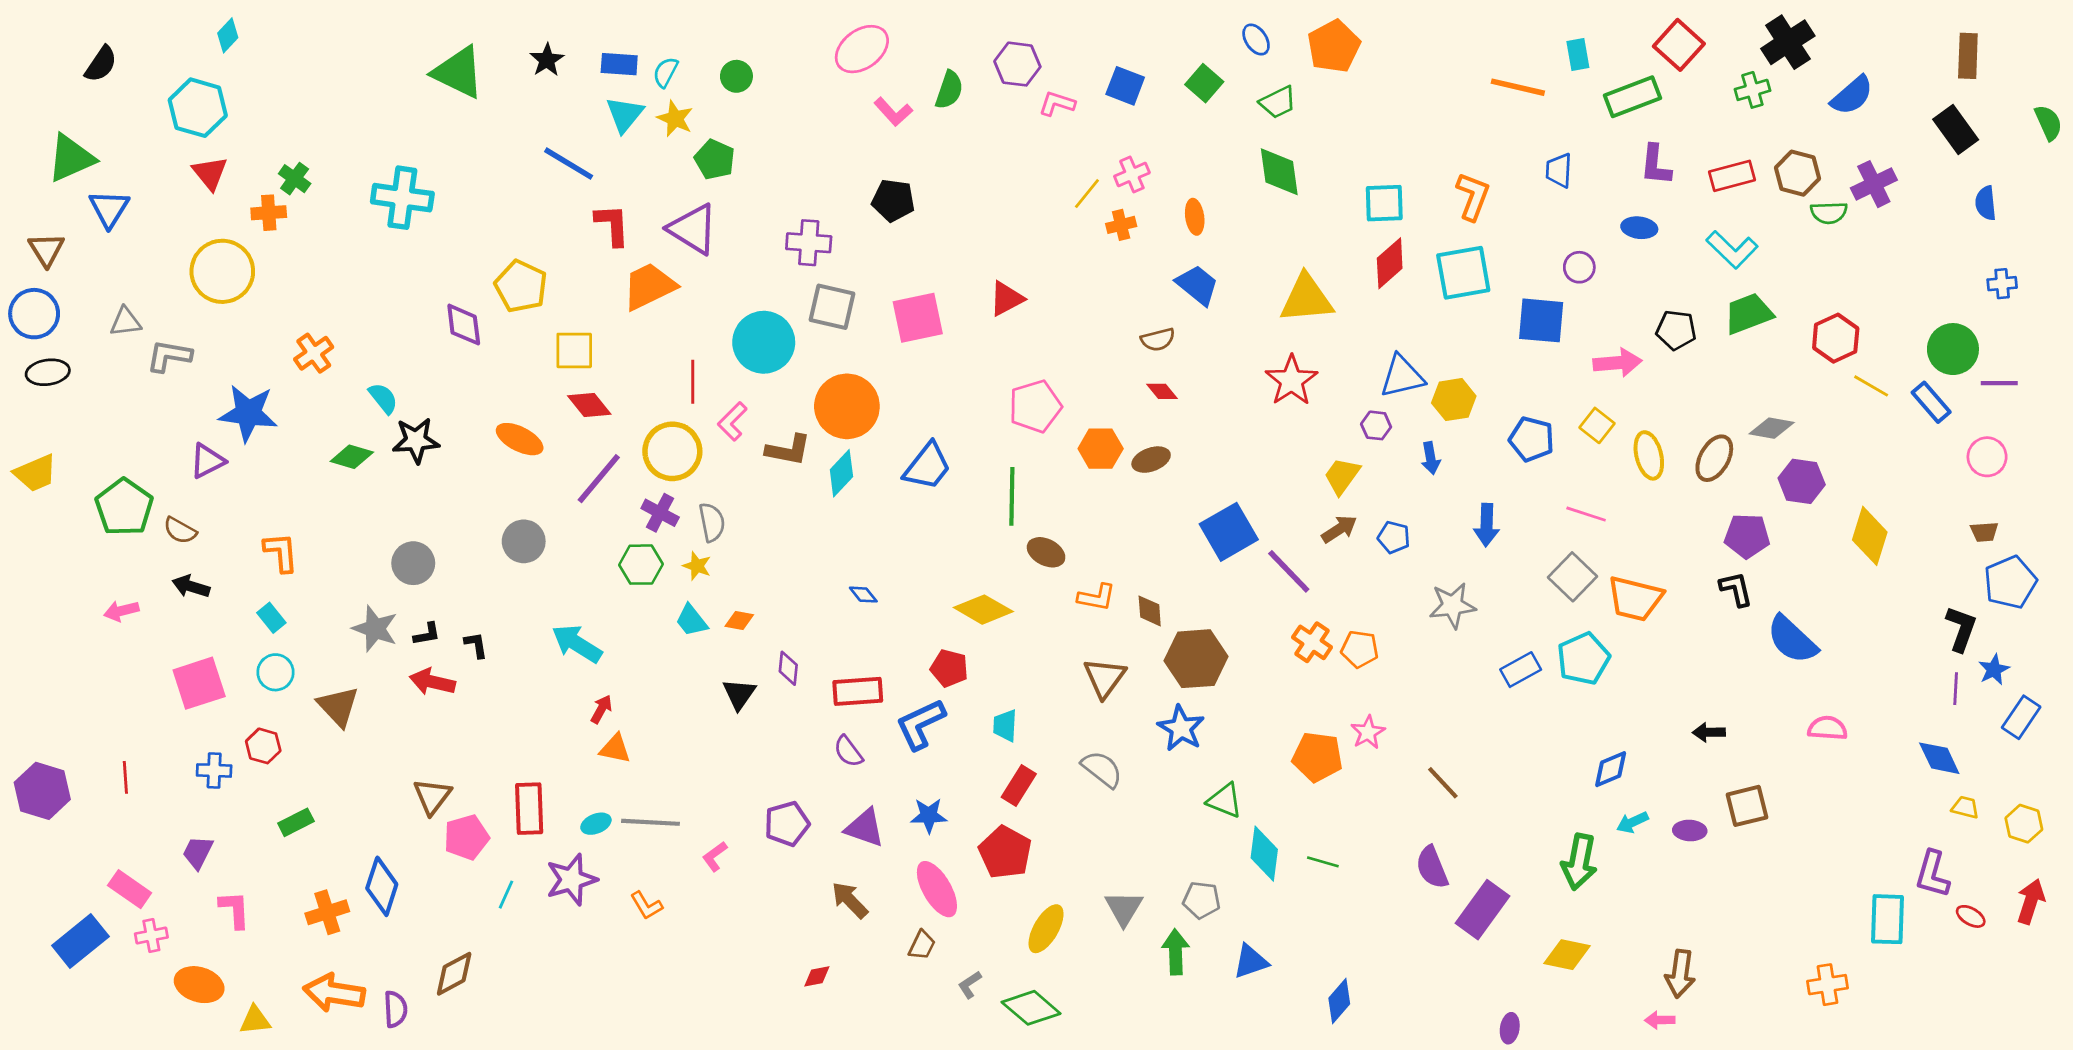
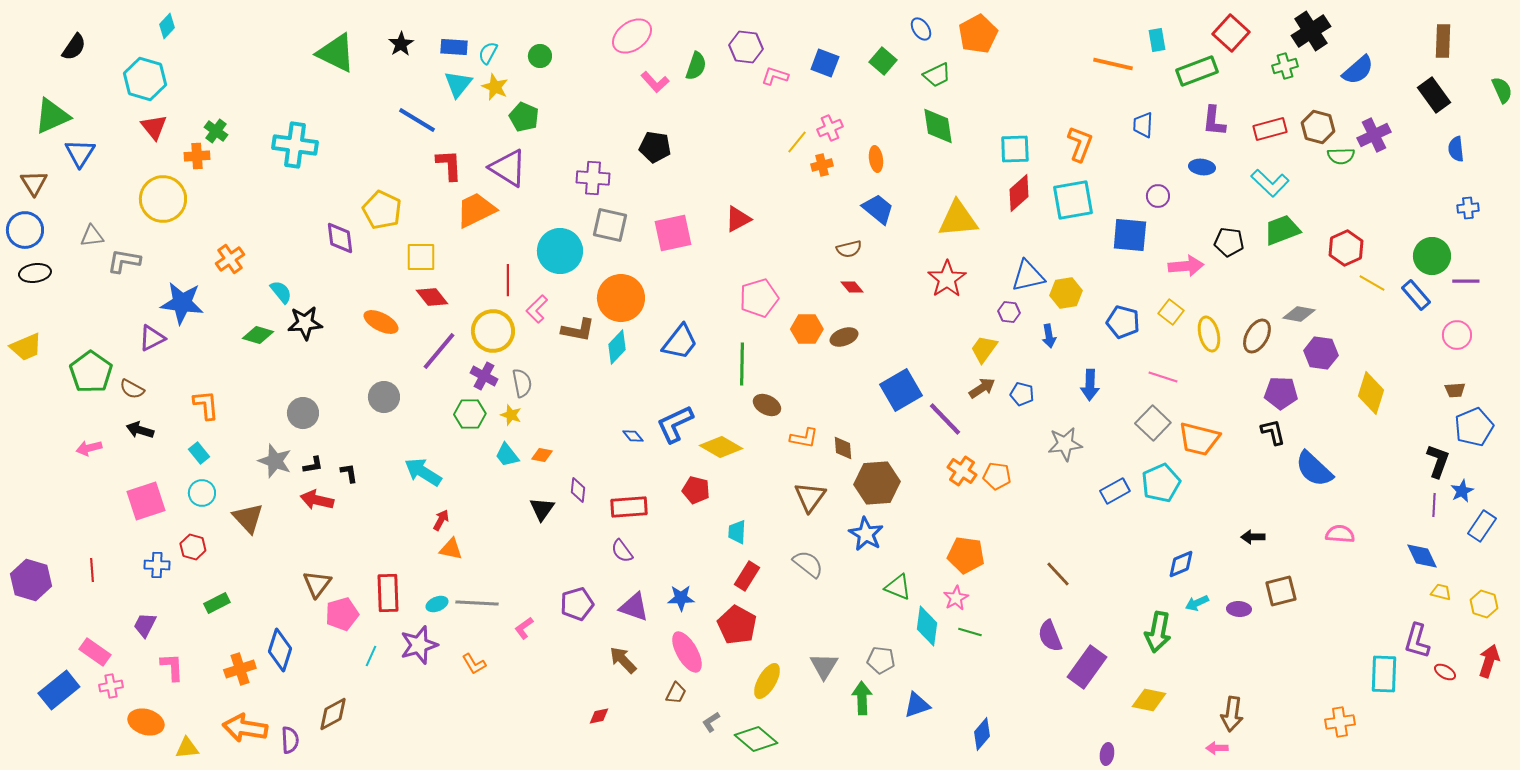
blue L-shape: (921, 724) -> (675, 424), moved
pink star: (1368, 732) -> (956, 598), moved

